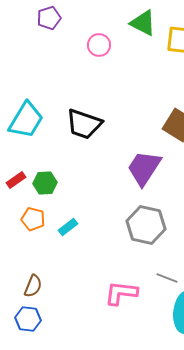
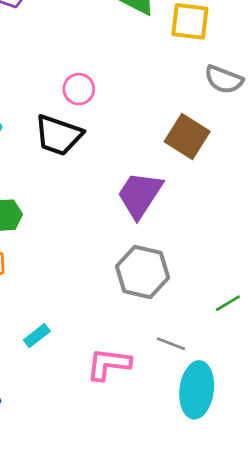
pink circle: (99, 45) -> (79, 89), moved
cyan rectangle: (68, 227) -> (37, 336), moved

